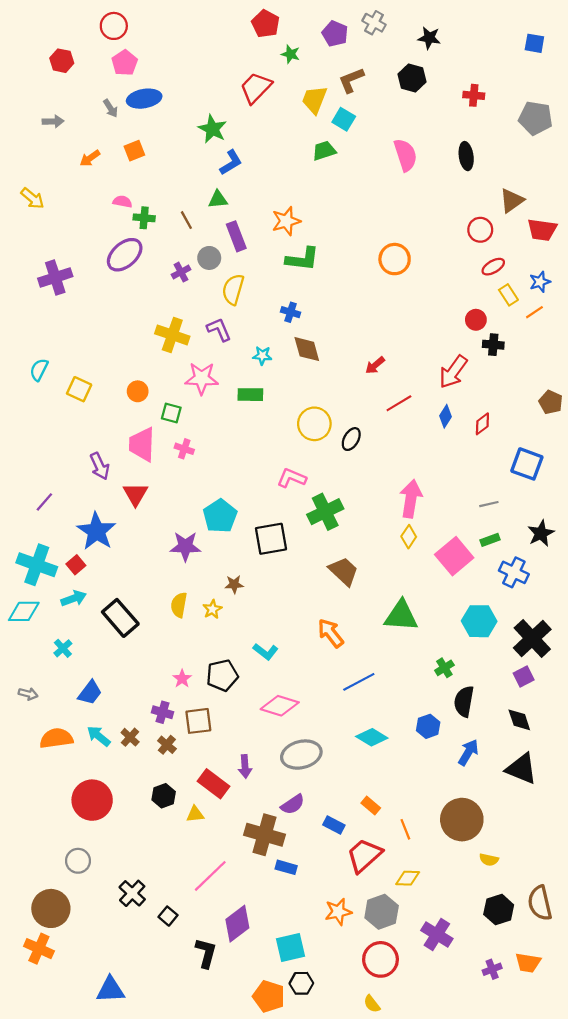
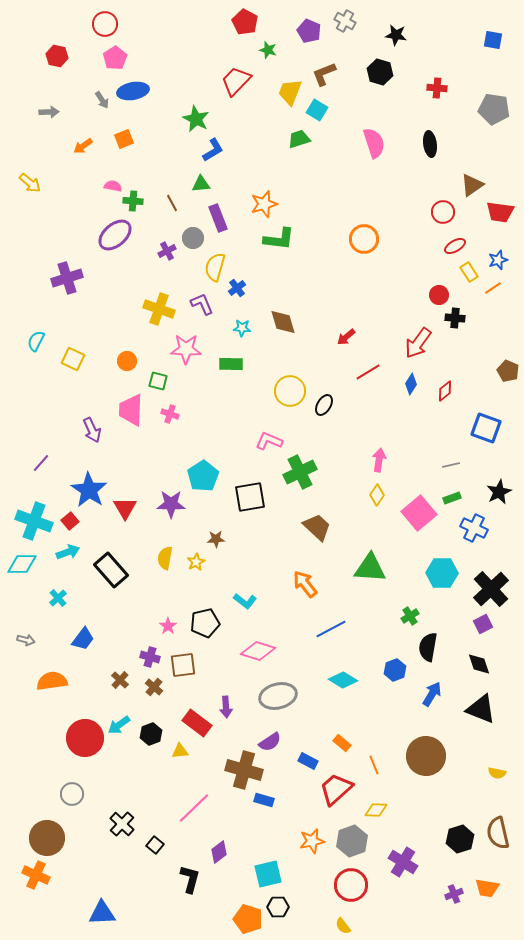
purple cross: (55, 277) -> (67, 278), moved
blue cross: (291, 312) -> (237, 288), moved, turned 36
red triangle: (135, 494) -> (125, 508), moved
pink arrow: (411, 499) -> (379, 460), size x0.7
cyan arrow: (99, 736) -> (119, 725), moved, turned -75
yellow semicircle: (489, 860) -> (497, 773), moved
purple diamond: (237, 924) -> (219, 852), size x0.7

